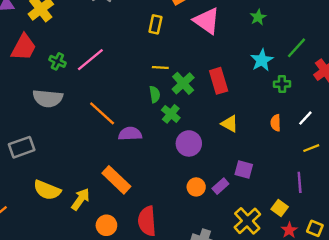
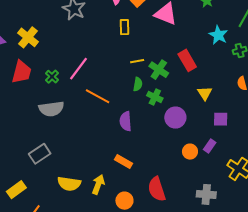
green cross: (57, 61) -> (52, 77), turned 32
green semicircle: (155, 94) -> (138, 84), turned 32
orange line: (102, 113) -> (98, 96), moved
yellow triangle: (230, 124) -> (205, 93), turned 42
purple semicircle: (130, 134) -> (126, 121), turned -78
purple square: (244, 169) -> (221, 119), moved
orange rectangle: (116, 180) -> (124, 162), size x0.7

